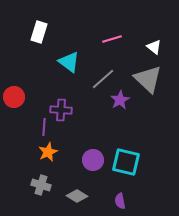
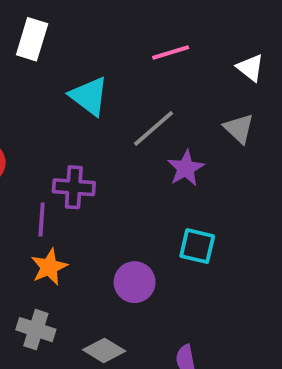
gray triangle: (148, 79) -> (239, 128), size x0.6
cyan square: (126, 162) -> (197, 246), moved, size x0.7

